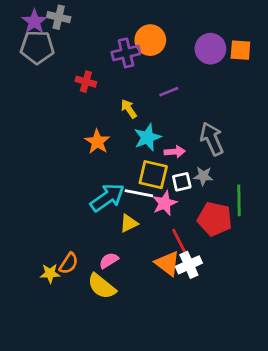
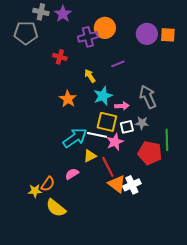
purple star: (34, 21) -> (63, 14), moved
red line: (180, 243) -> (108, 167), moved
pink semicircle: (109, 260) -> (72, 174), moved
yellow semicircle: (102, 286) -> (56, 208), moved

